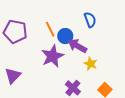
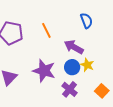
blue circle: (65, 36) -> (72, 67), moved
purple star: (52, 56) -> (44, 71), moved, turned -30

